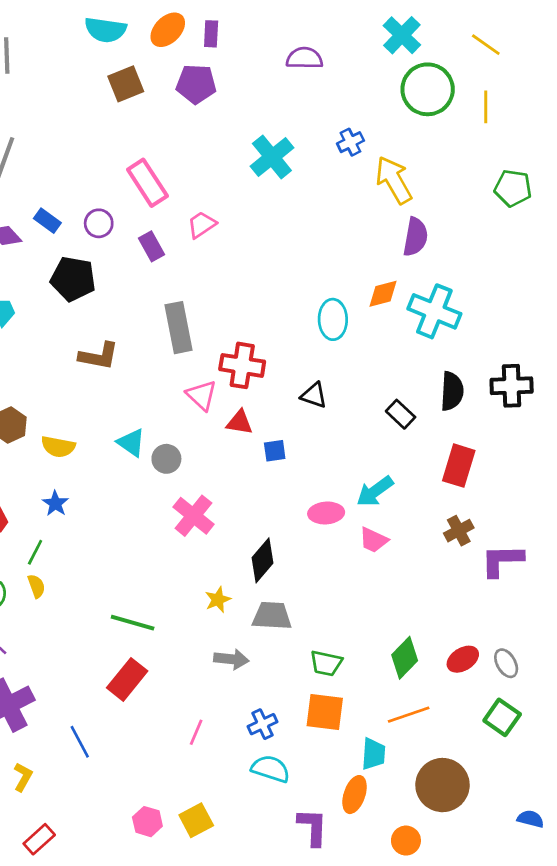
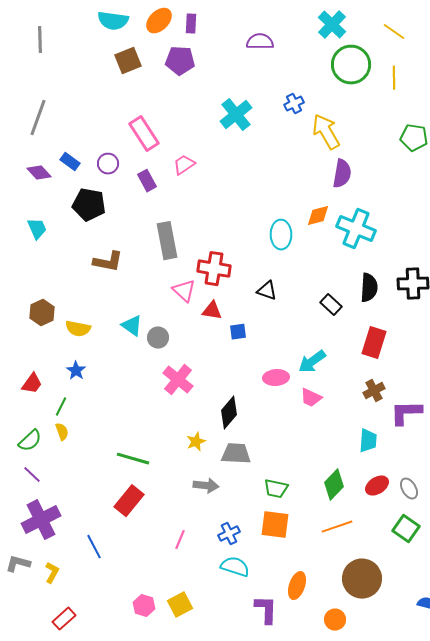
cyan trapezoid: (373, 754) -> (368, 441), moved

